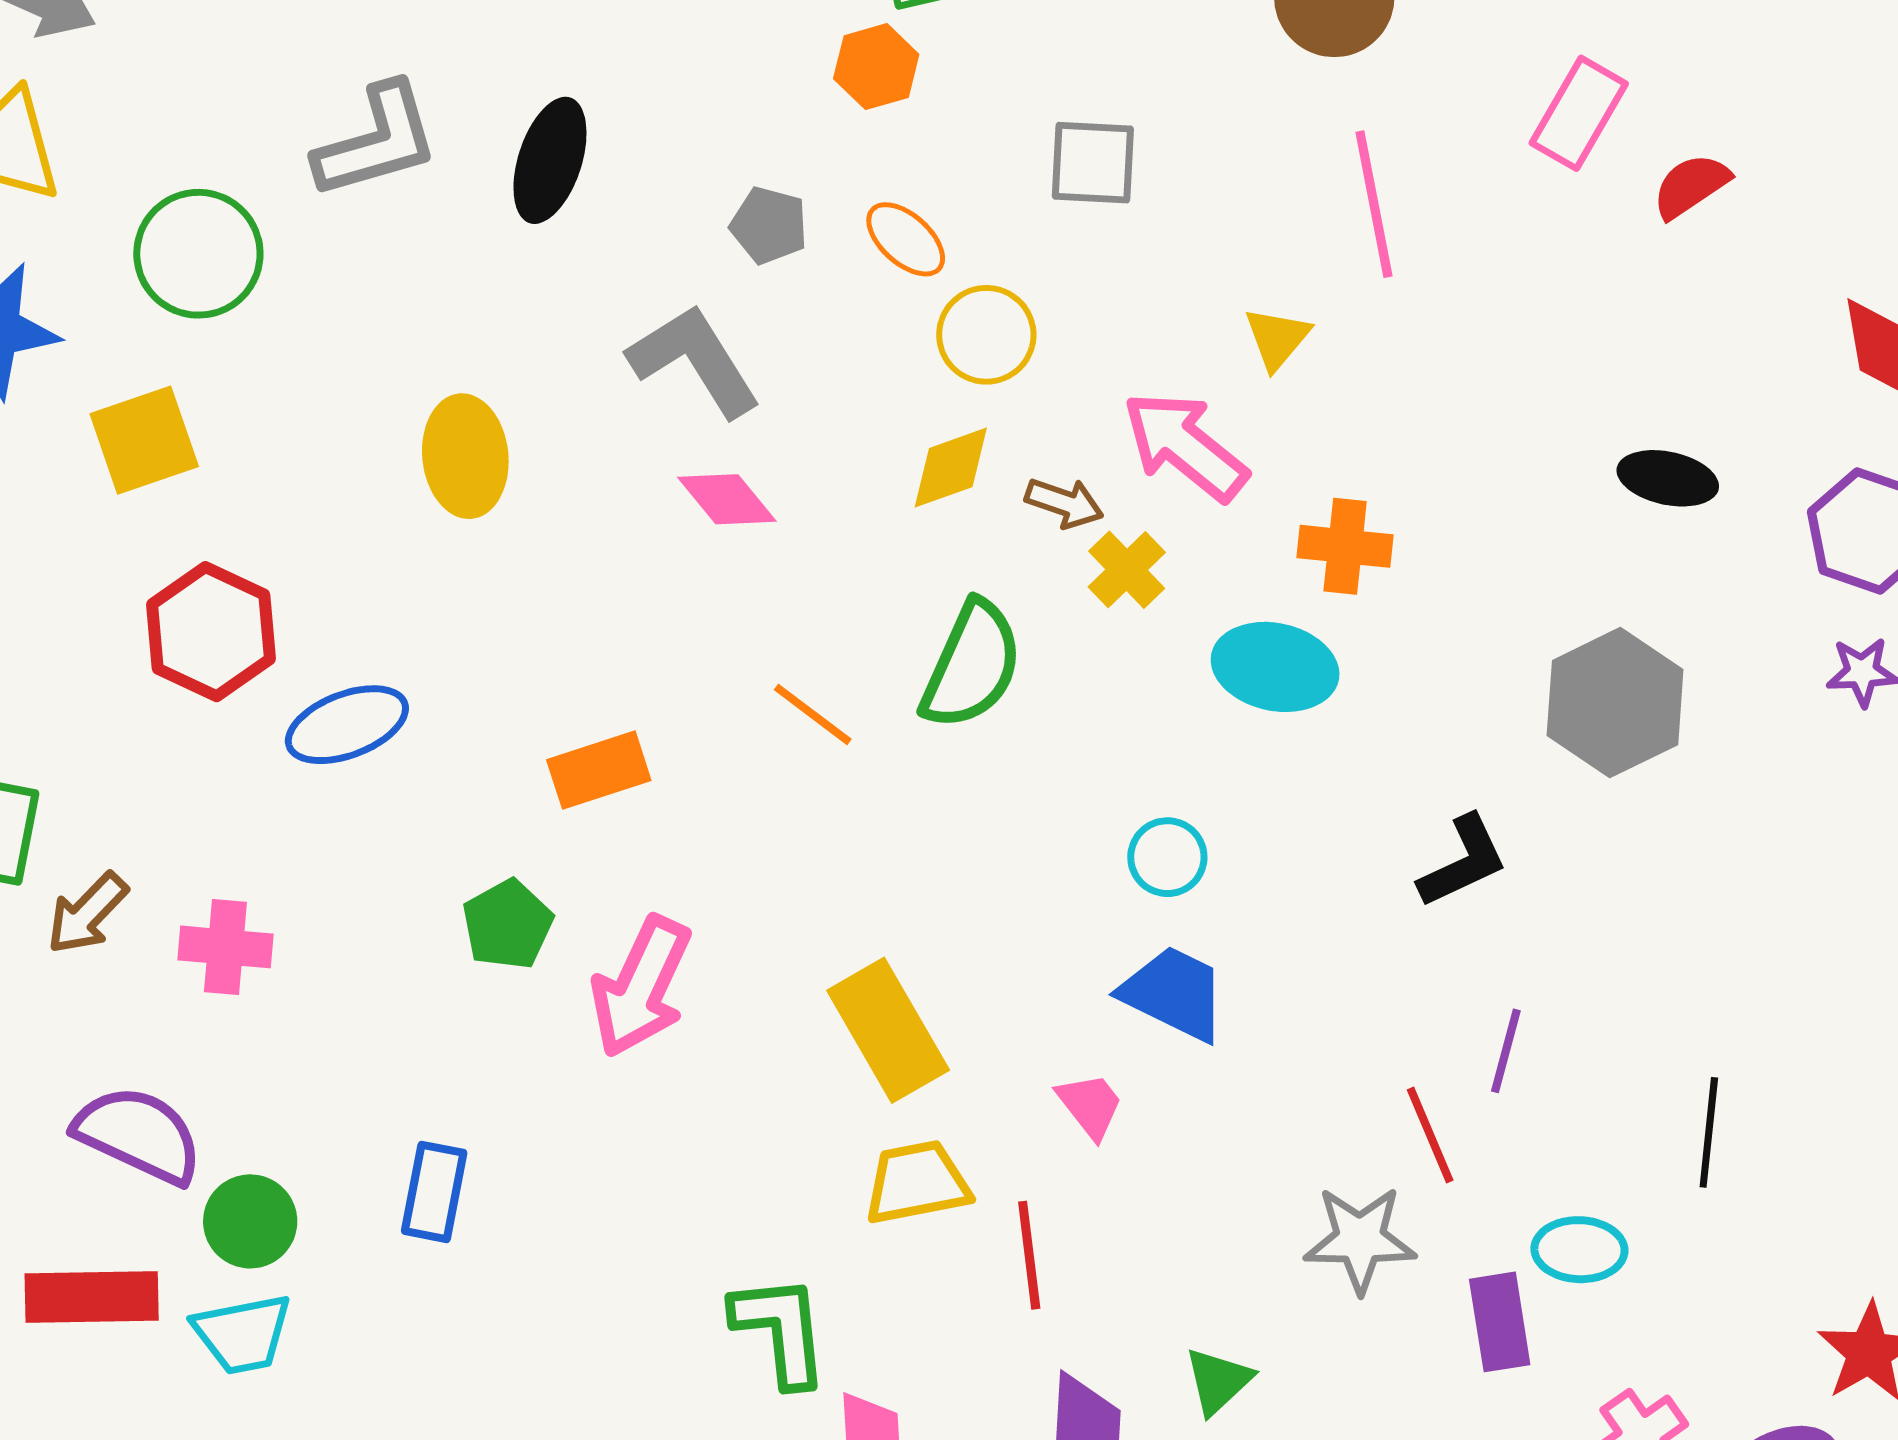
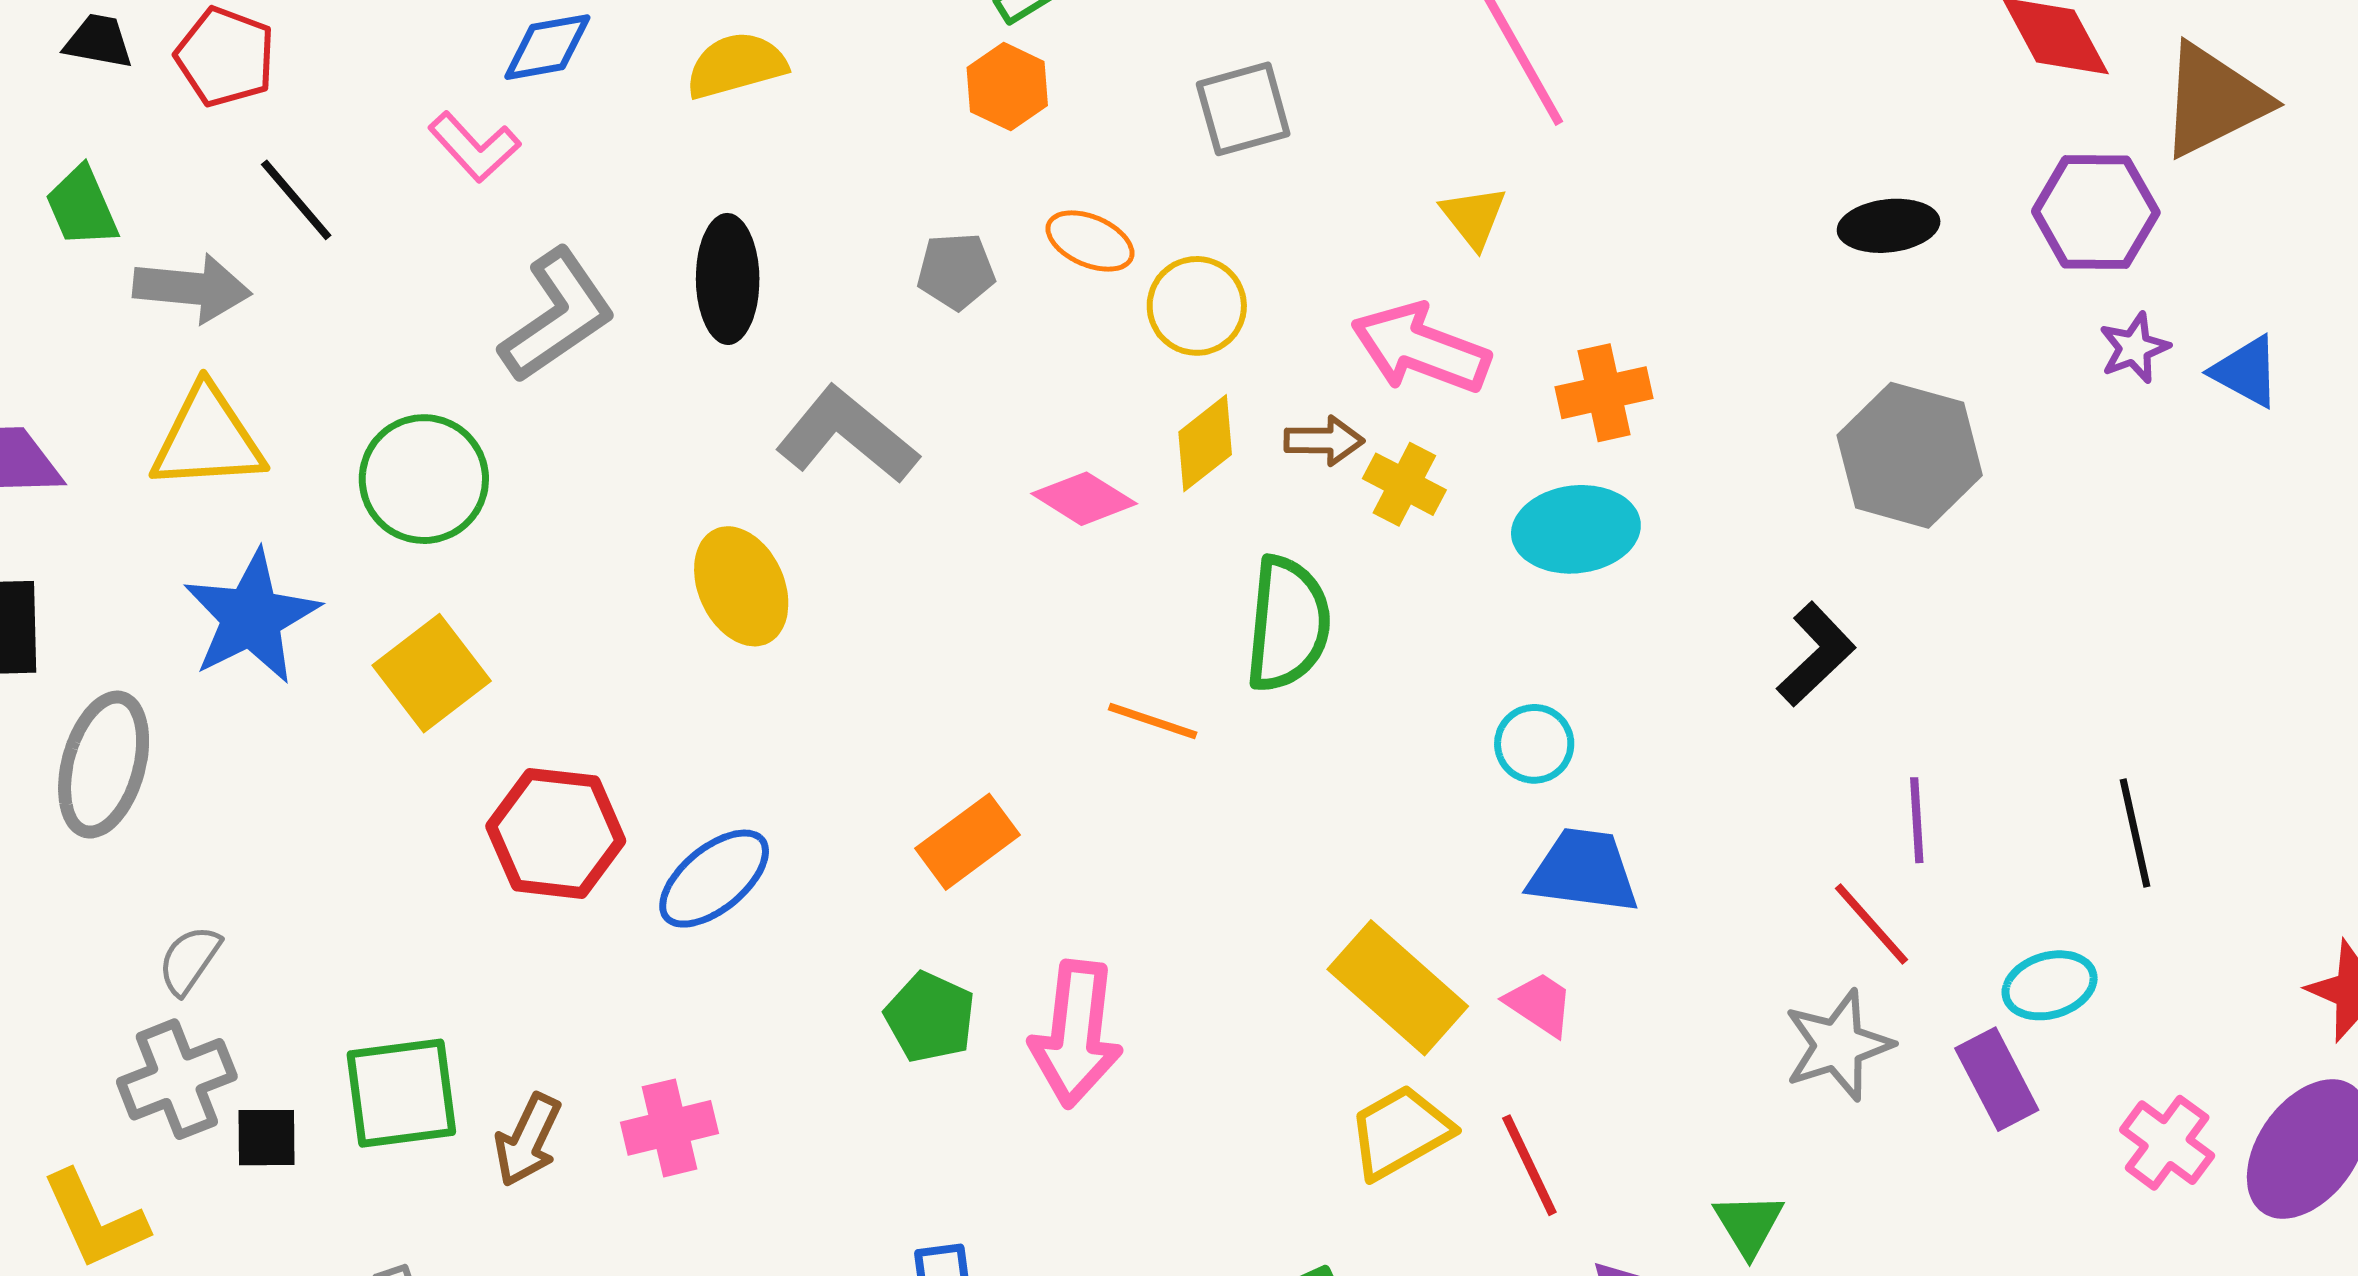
gray L-shape: (694, 360) -> (847, 435), moved
pink diamond: (727, 499) -> (1084, 499), moved
yellow rectangle: (888, 1030) -> (1398, 988), moved

